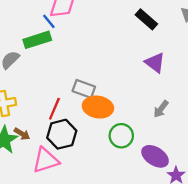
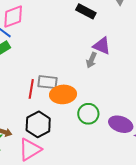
red line: (54, 109) -> (31, 89), moved
gray arrow: (161, 109) -> (91, 60), moved

